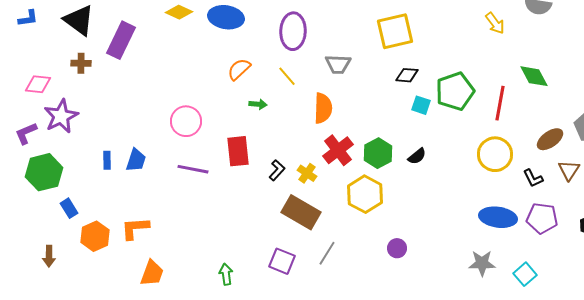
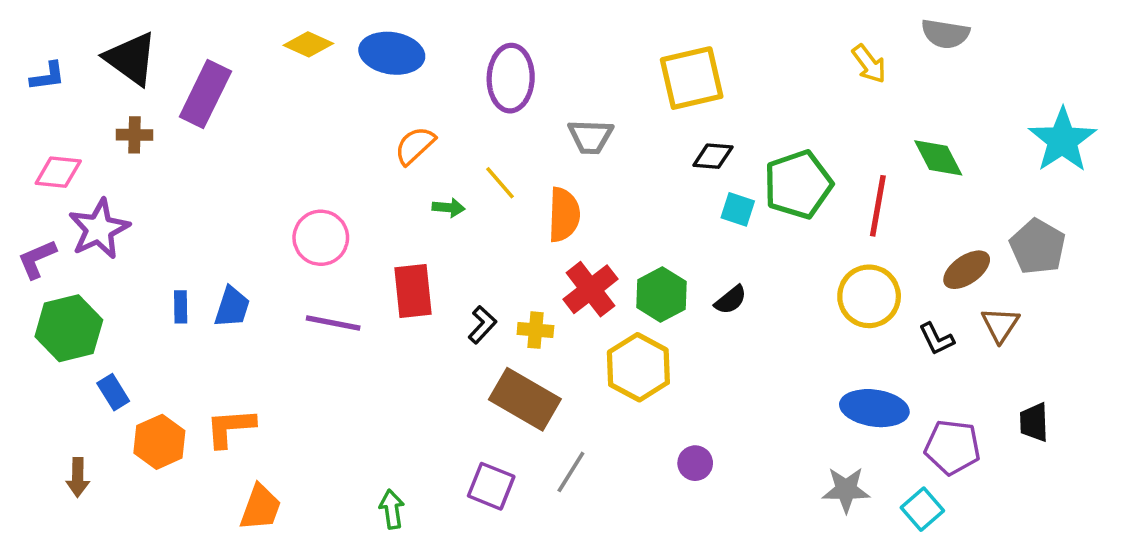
blue L-shape: (28, 18) -> (48, 76), moved
yellow line: (287, 76) -> (500, 183), moved
yellow cross: (307, 173) -> (535, 330), turned -30
purple pentagon: (542, 218) -> (952, 447), moved

